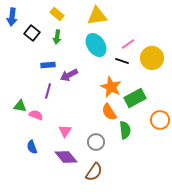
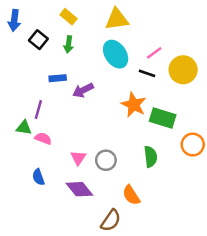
purple line: (48, 91) -> (38, 110), moved
green rectangle: (135, 98) -> (163, 118), turned 45
orange semicircle: (109, 112) -> (131, 195), moved
gray circle: (96, 142) -> (106, 160), moved
brown semicircle: (94, 172) -> (111, 221), moved

